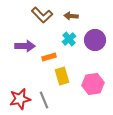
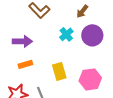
brown arrow: (71, 16) -> (82, 11), moved, turned -56
orange rectangle: (49, 57) -> (25, 64), moved

